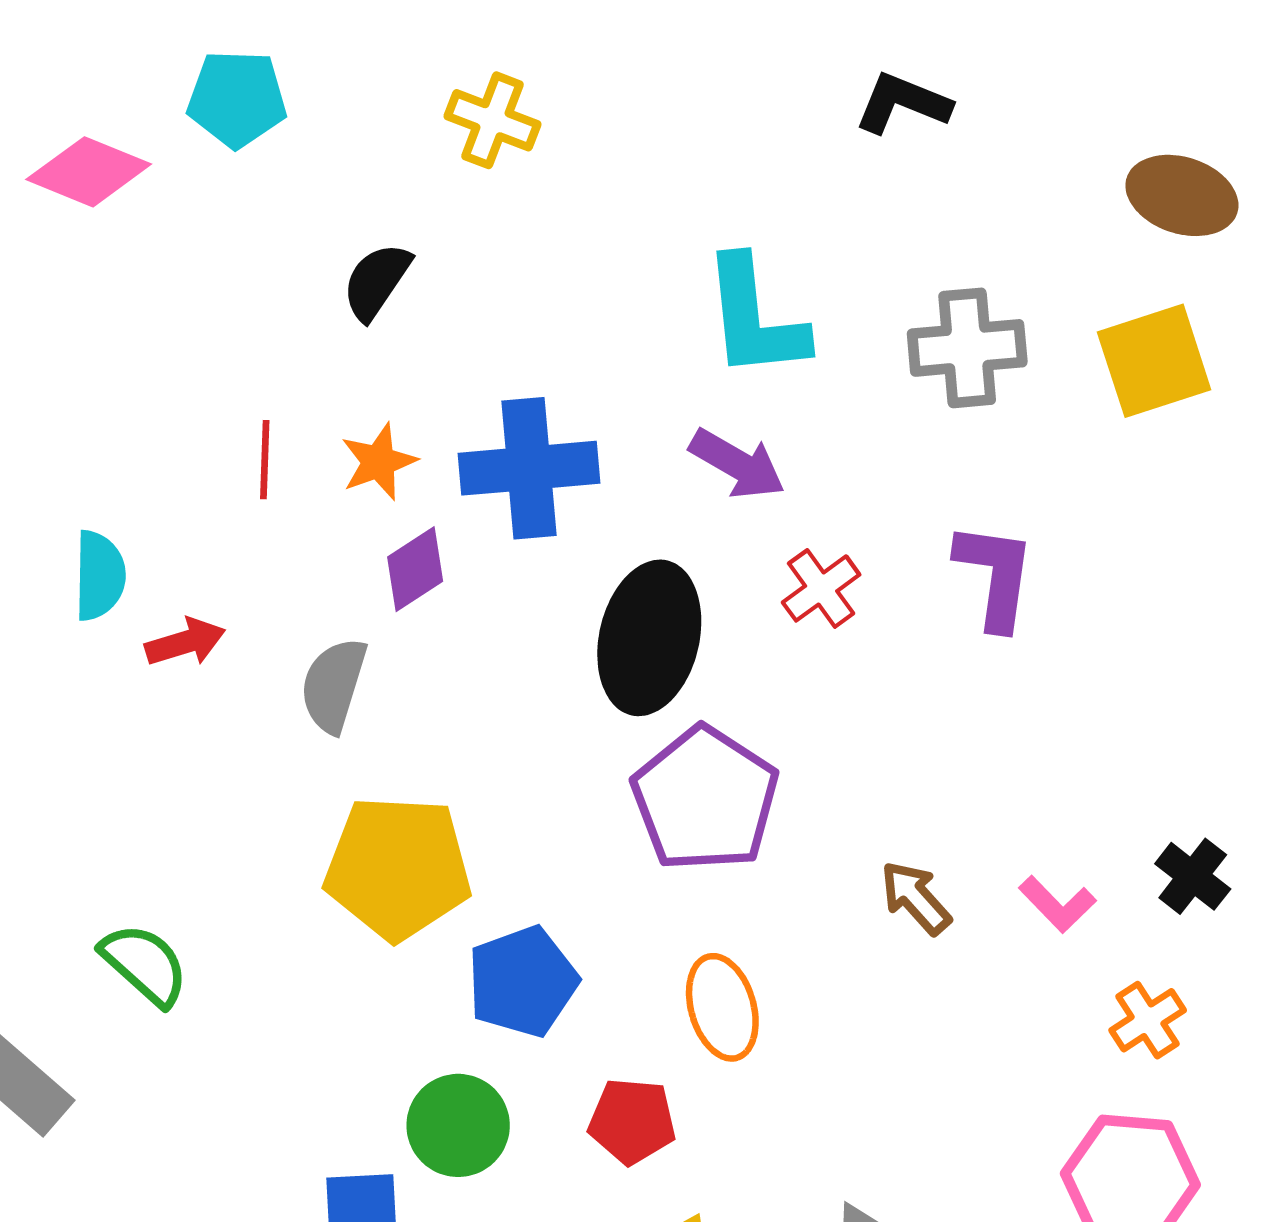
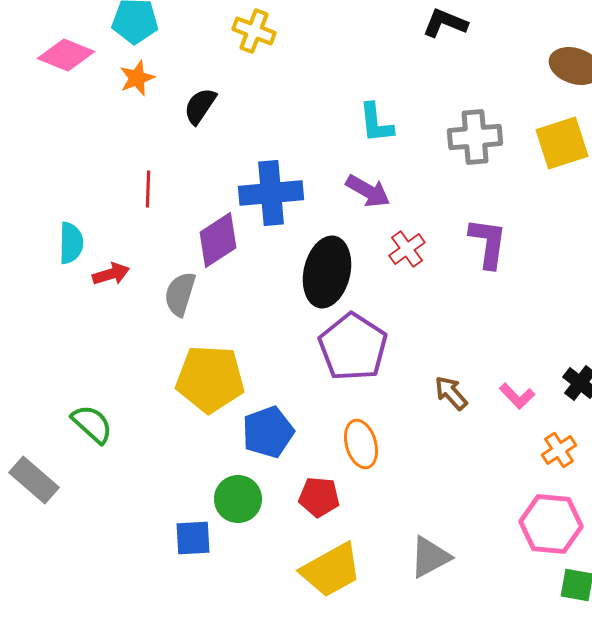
cyan L-shape: (755, 318) -> (376, 123), size x0.7
orange star: (379, 462) -> (137, 78), moved
purple diamond: (415, 569) -> (218, 240), size x1.4

